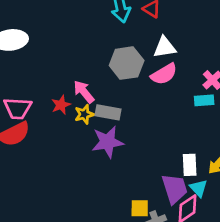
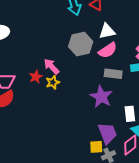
gray rectangle: (108, 112) -> (113, 74), moved
purple star: (108, 142) -> (101, 97), moved, turned -30
purple trapezoid: (175, 189) -> (107, 133), moved

